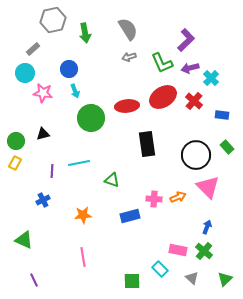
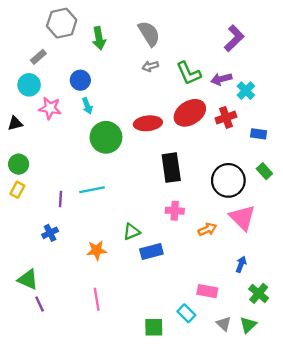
purple L-shape: (186, 40) -> (234, 38), moved
red cross: (194, 101) -> (226, 117), turned 30
black triangle: (43, 134) -> (15, 123), moved
green triangle: (112, 180) -> (132, 232), moved, turned -42
pink cross: (154, 199) -> (175, 211), moved
green cross: (204, 251) -> (259, 293), moved
green triangle: (225, 279) -> (248, 325), moved
purple line: (34, 280) -> (40, 304), moved

